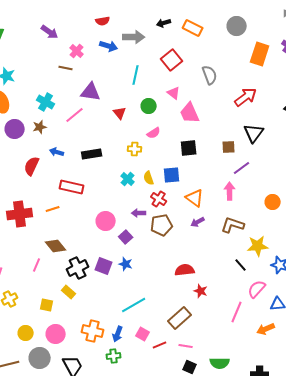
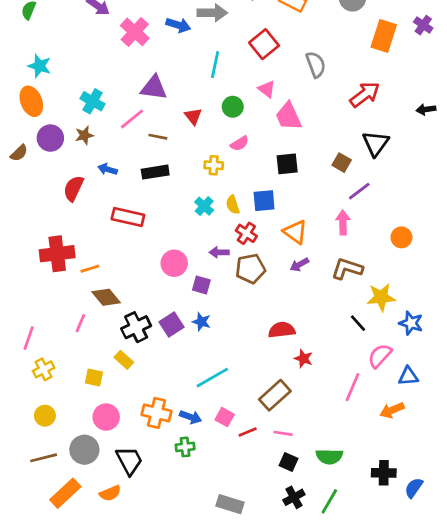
pink cross: (77, 51) -> (135, 32), size x1.5
brown line: (66, 68) -> (158, 137), moved
brown square: (229, 147) -> (342, 163), turned 32
orange line: (53, 209) -> (90, 269), moved
purple square: (126, 237) -> (201, 285), turned -32
purple square: (104, 266) -> (171, 324), turned 36
yellow circle: (26, 333) -> (45, 416), moved
blue arrow: (118, 334) -> (191, 417), turned -91

